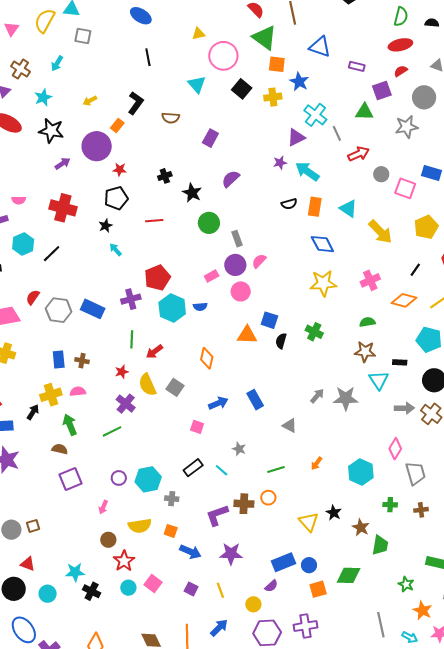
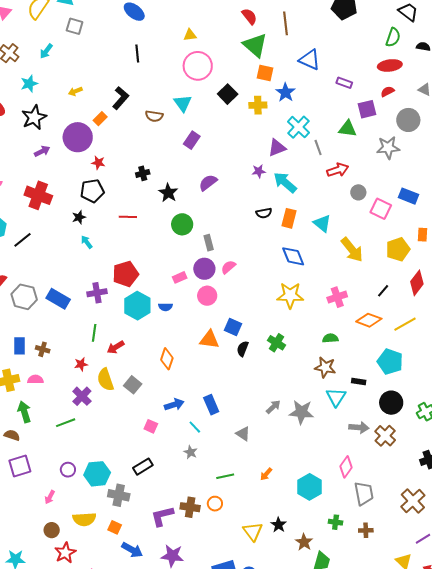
pink circle: (223, 56) -> (198, 66), moved
cyan triangle: (197, 84) -> (183, 103), moved
black star: (51, 131) -> (34, 117), turned 30
cyan line: (222, 470) -> (195, 427), moved
gray cross: (172, 499) -> (119, 495), size x1.5

